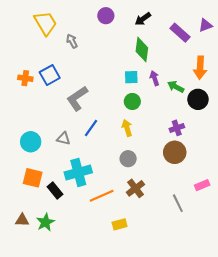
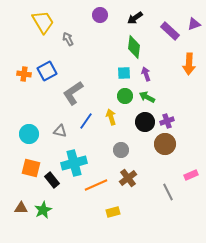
green arrow: (176, 87) -> (147, 97), moved
black circle: (198, 99) -> (145, 122), moved
yellow arrow: (127, 128) -> (111, 117), moved

